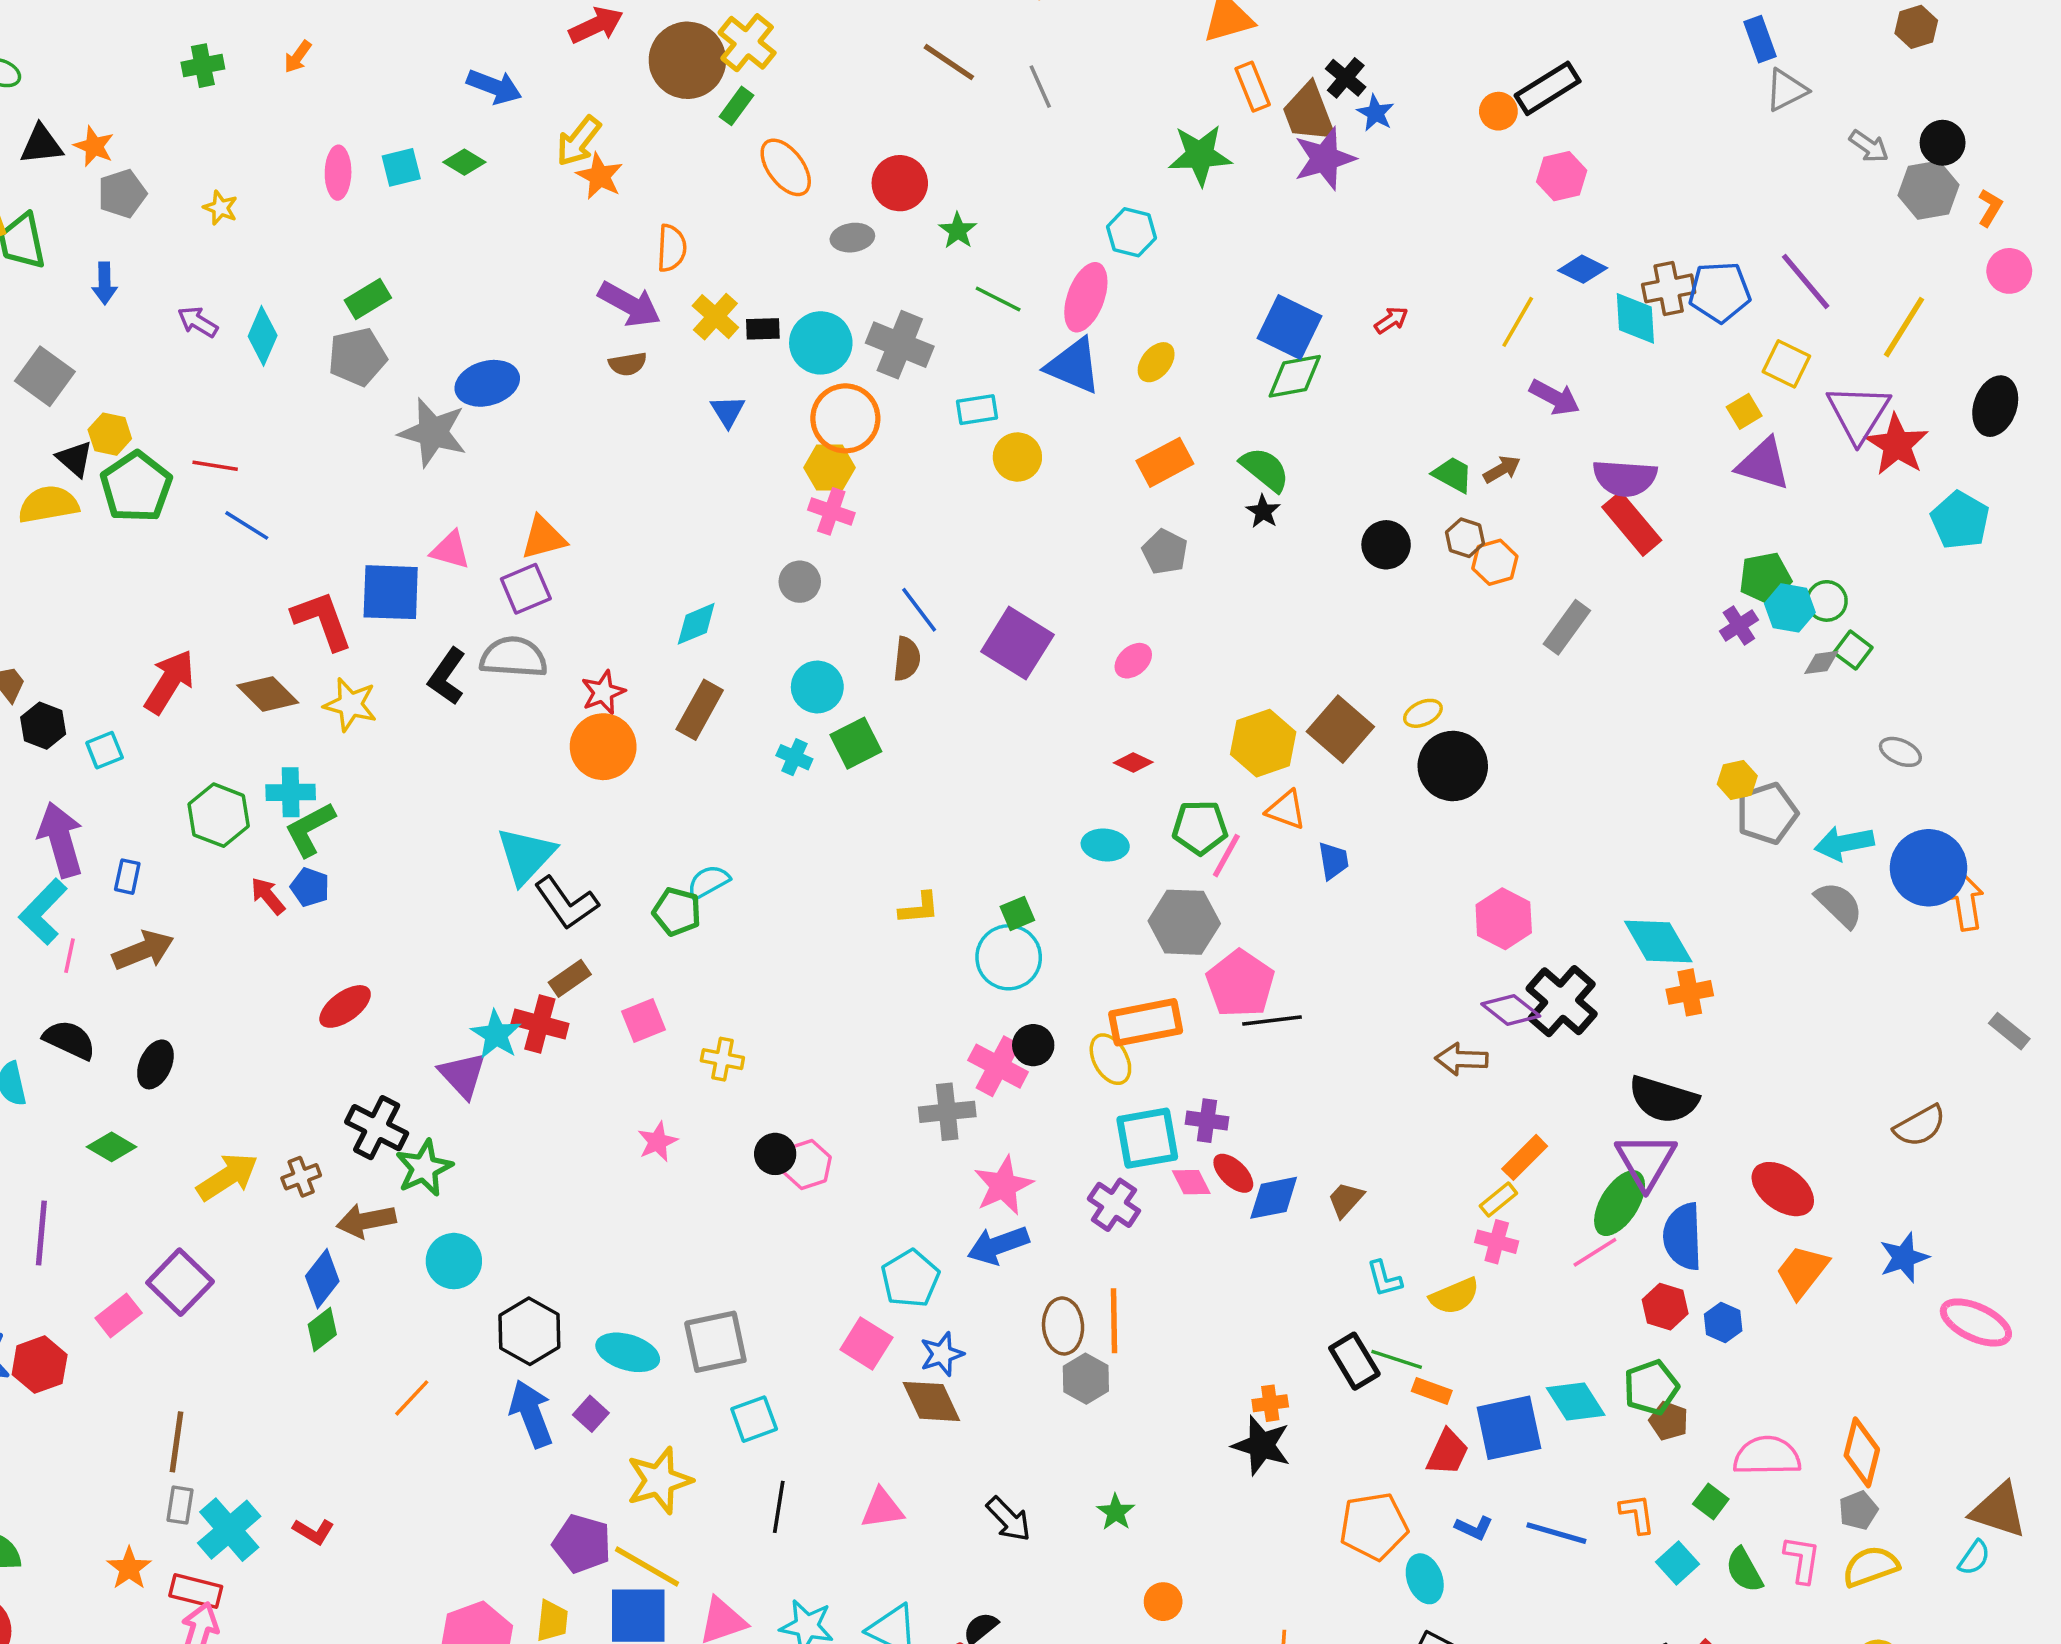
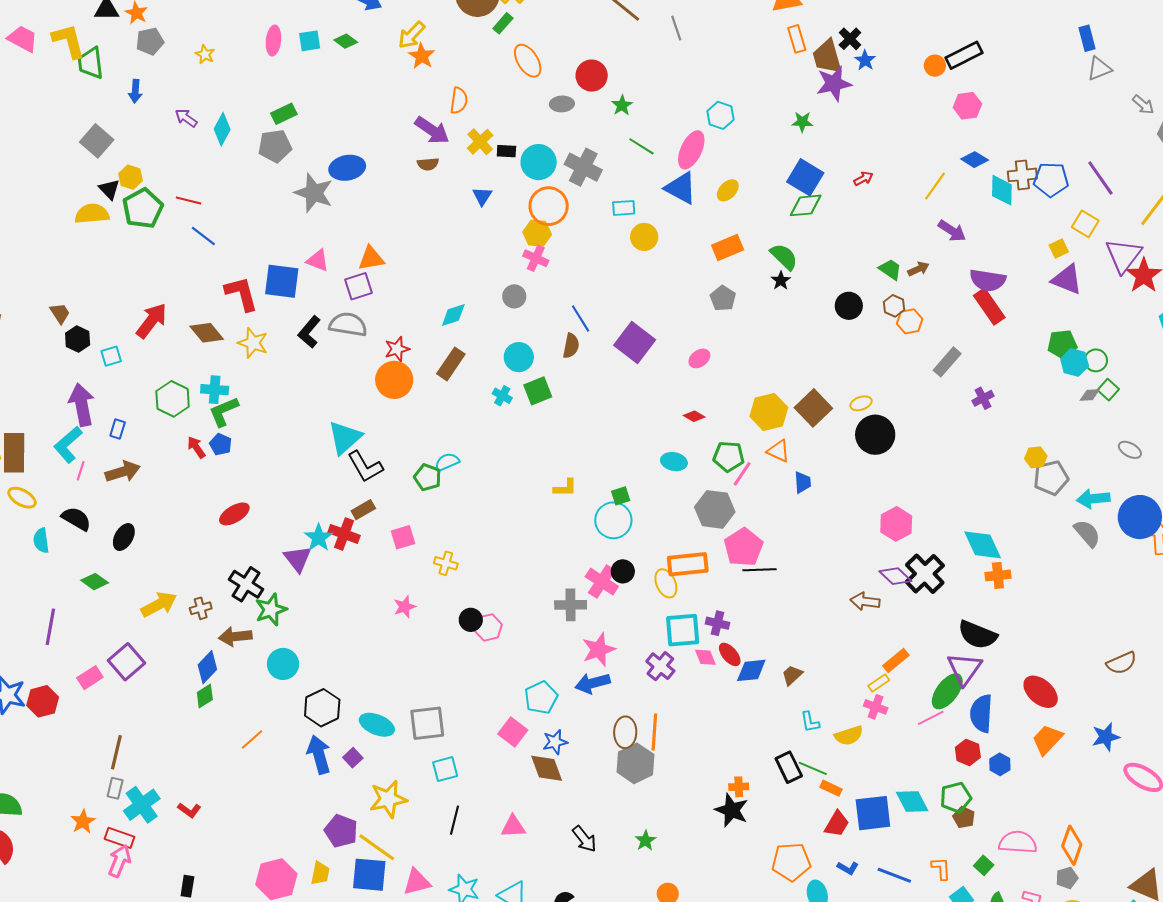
green star: (1200, 155) -> (802, 122), moved, size x0.6
purple cross: (1739, 626) -> (983, 398), moved
gray hexagon: (1086, 1379) -> (635, 763), size x1.4

